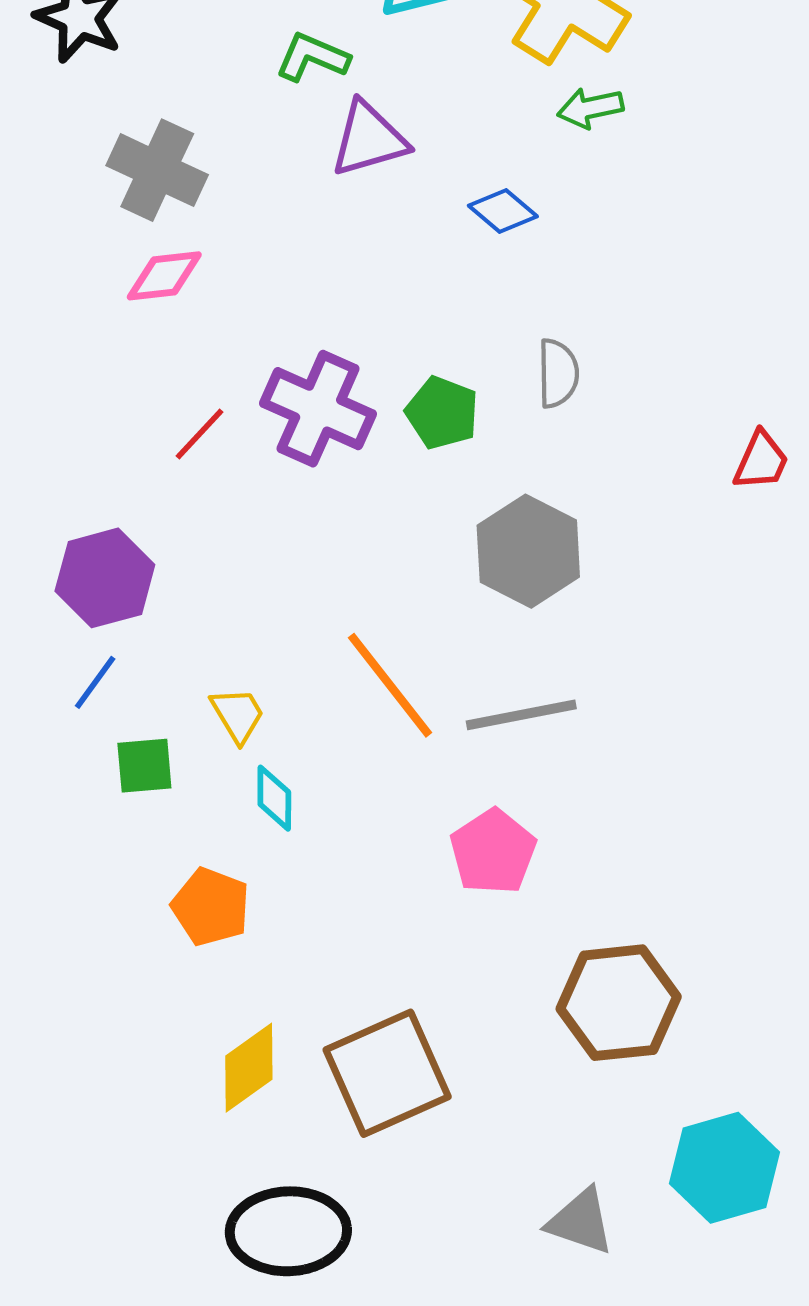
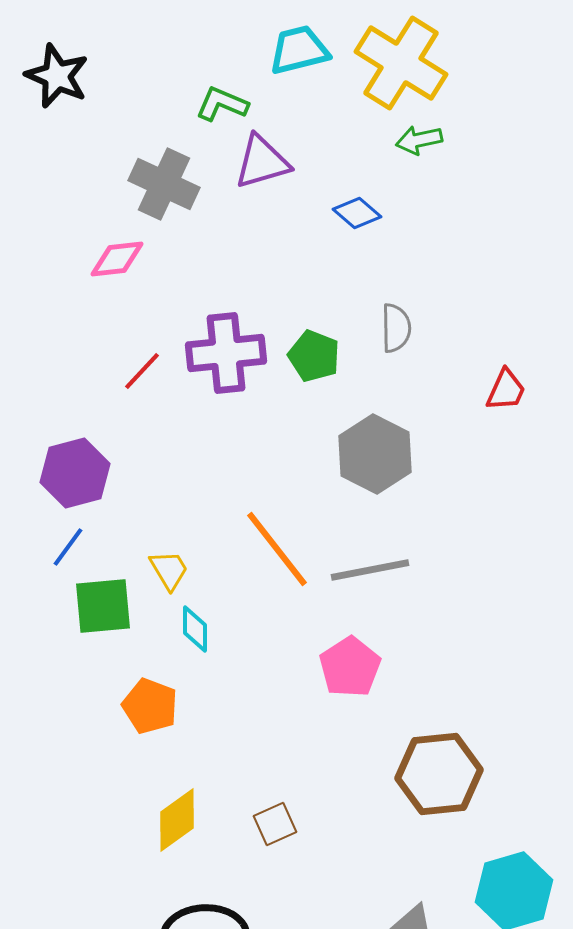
gray cross: (157, 170) -> (164, 184), moved
purple cross: (318, 409) -> (226, 353), turned -30
red trapezoid: (761, 461) -> (506, 390), moved
green square: (144, 766) -> (103, 606), size x1.4
brown square: (387, 1073) -> (275, 824), size x0.5

